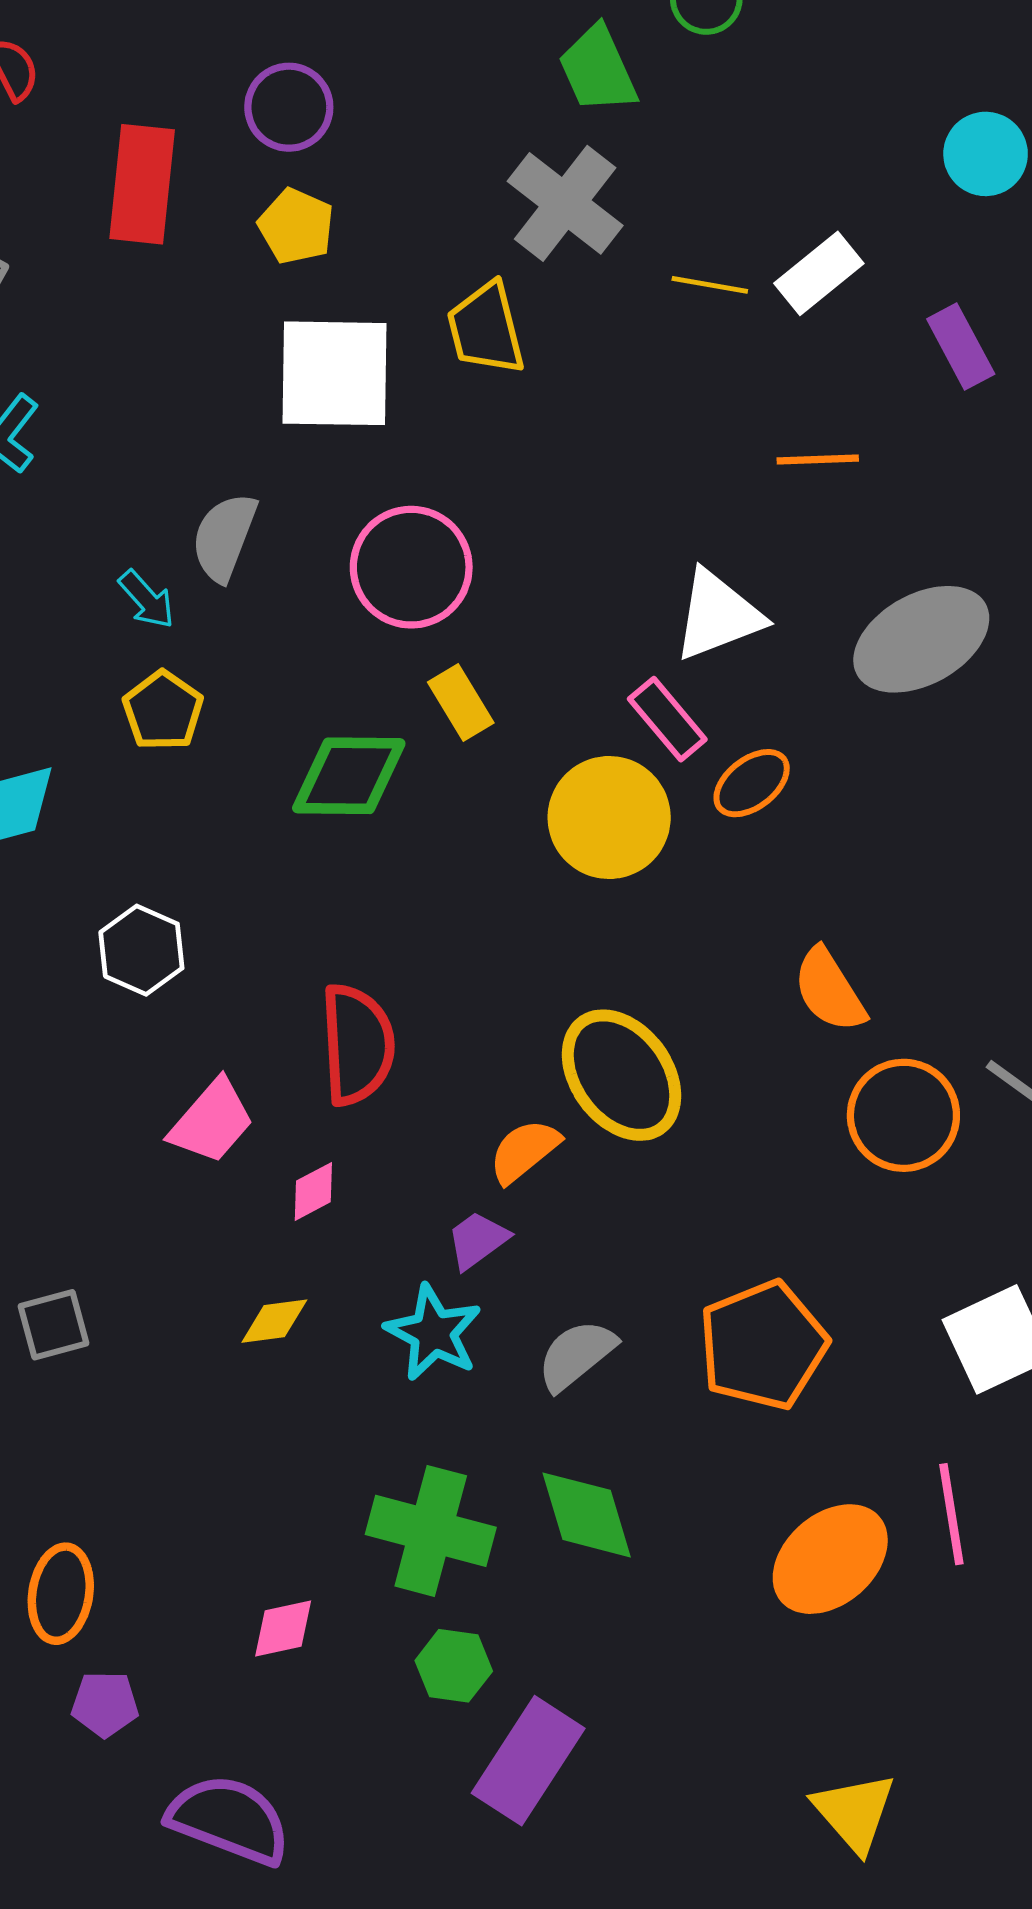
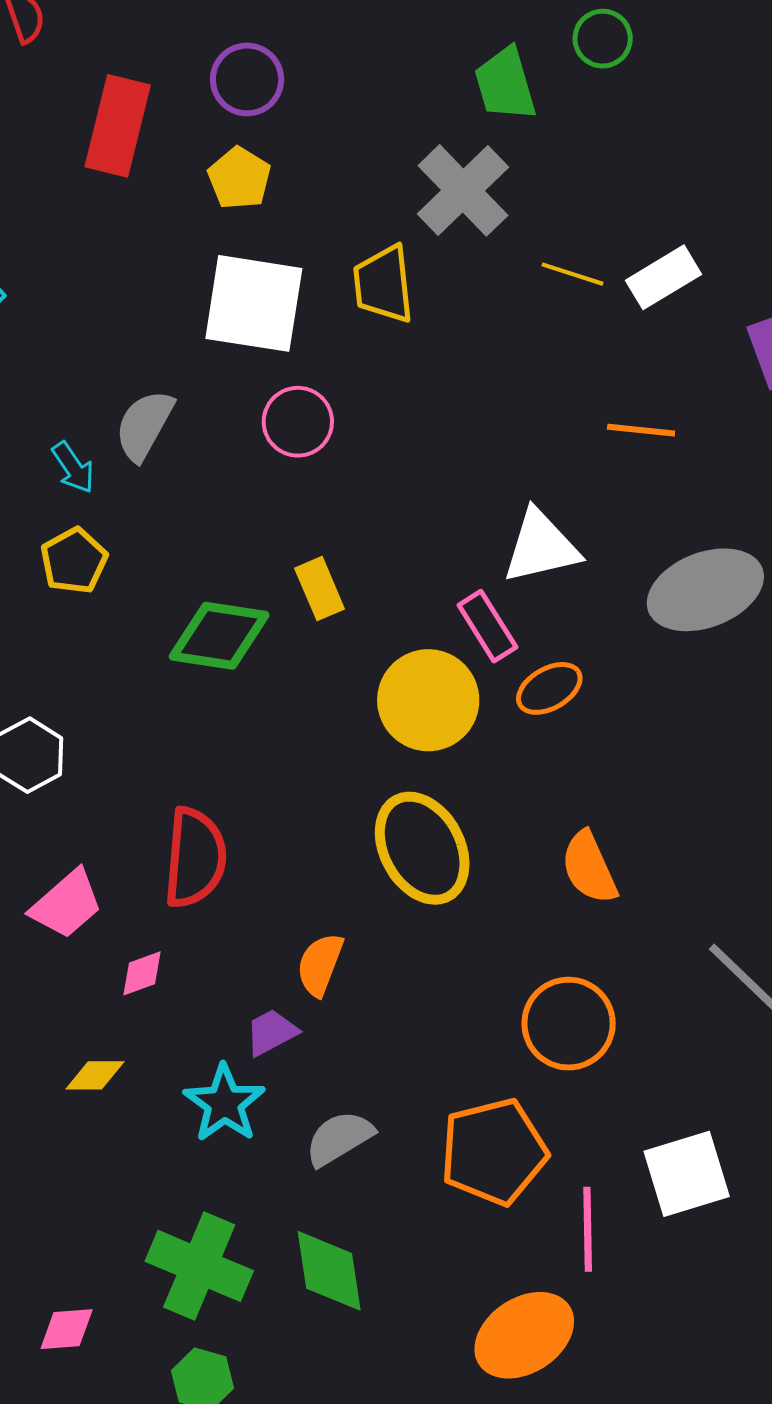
pink circle: (411, 567) -> (298, 422), moved, size x0.7
yellow ellipse: (622, 1075) -> (422, 848), moved
orange circle: (903, 1115) -> (569, 1024), moved
orange semicircle: (524, 1151) -> (320, 964), turned -38
pink line: (951, 1514) -> (588, 1229), moved

